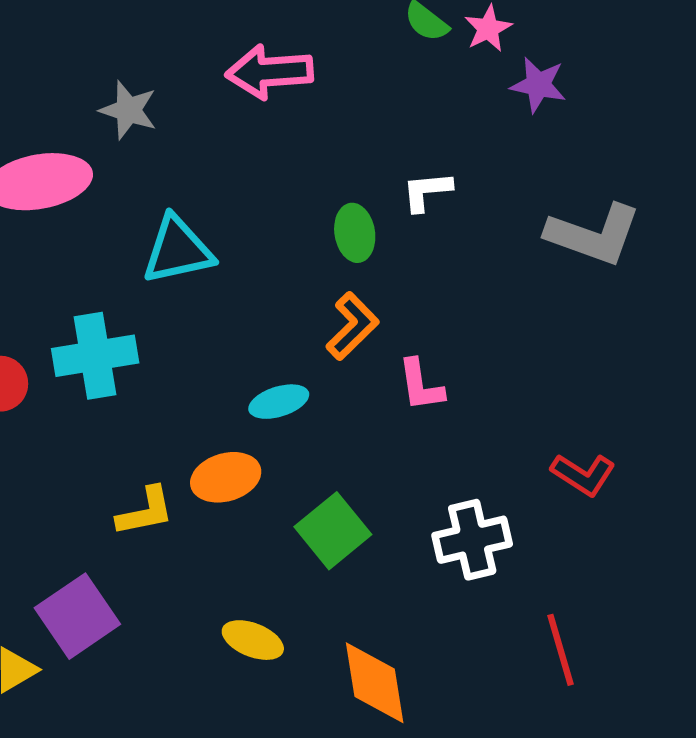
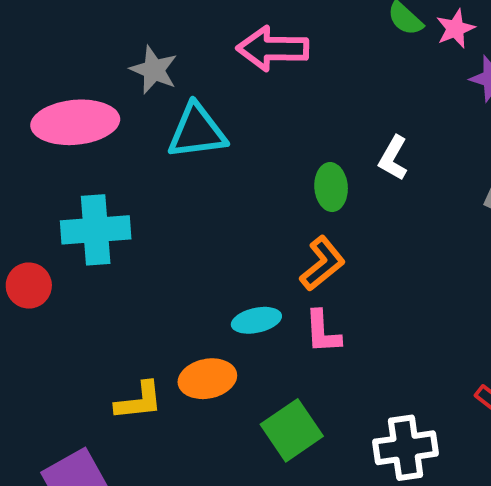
white L-shape: (427, 191) -> (393, 158), turned -60
cyan triangle: (178, 250) -> (197, 131), moved
cyan cross: (95, 356) -> (96, 230), moved
pink L-shape: (421, 385) -> (323, 332), moved

